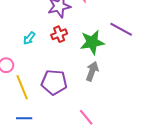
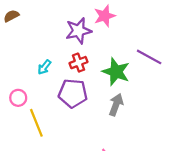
green star: (92, 42) -> (116, 72), turned 30
purple pentagon: (54, 82) -> (73, 93), moved

